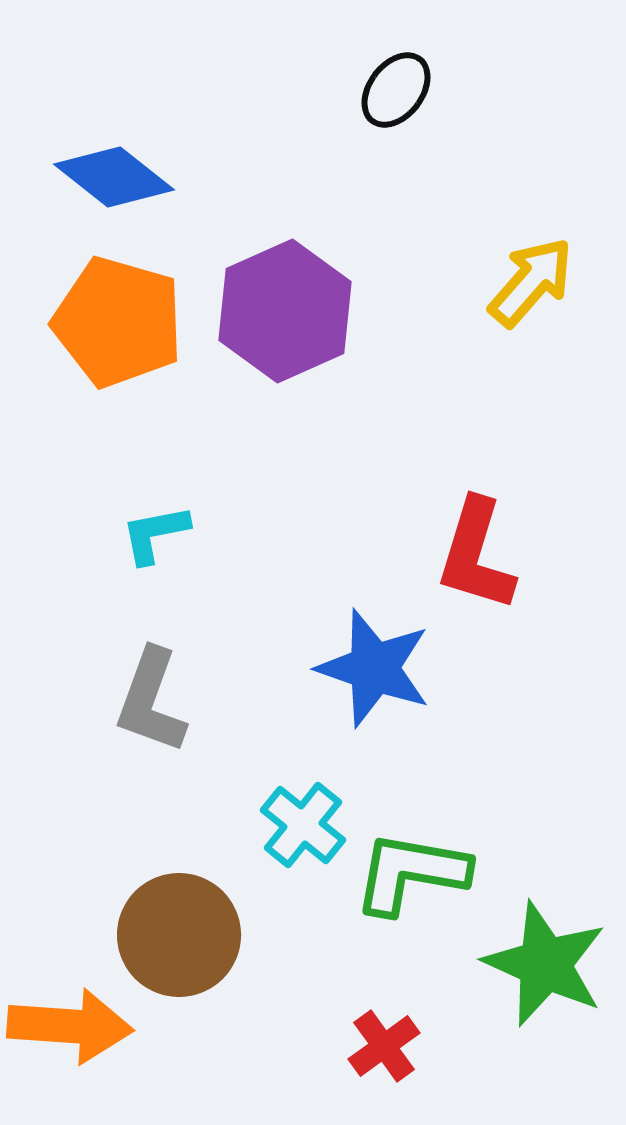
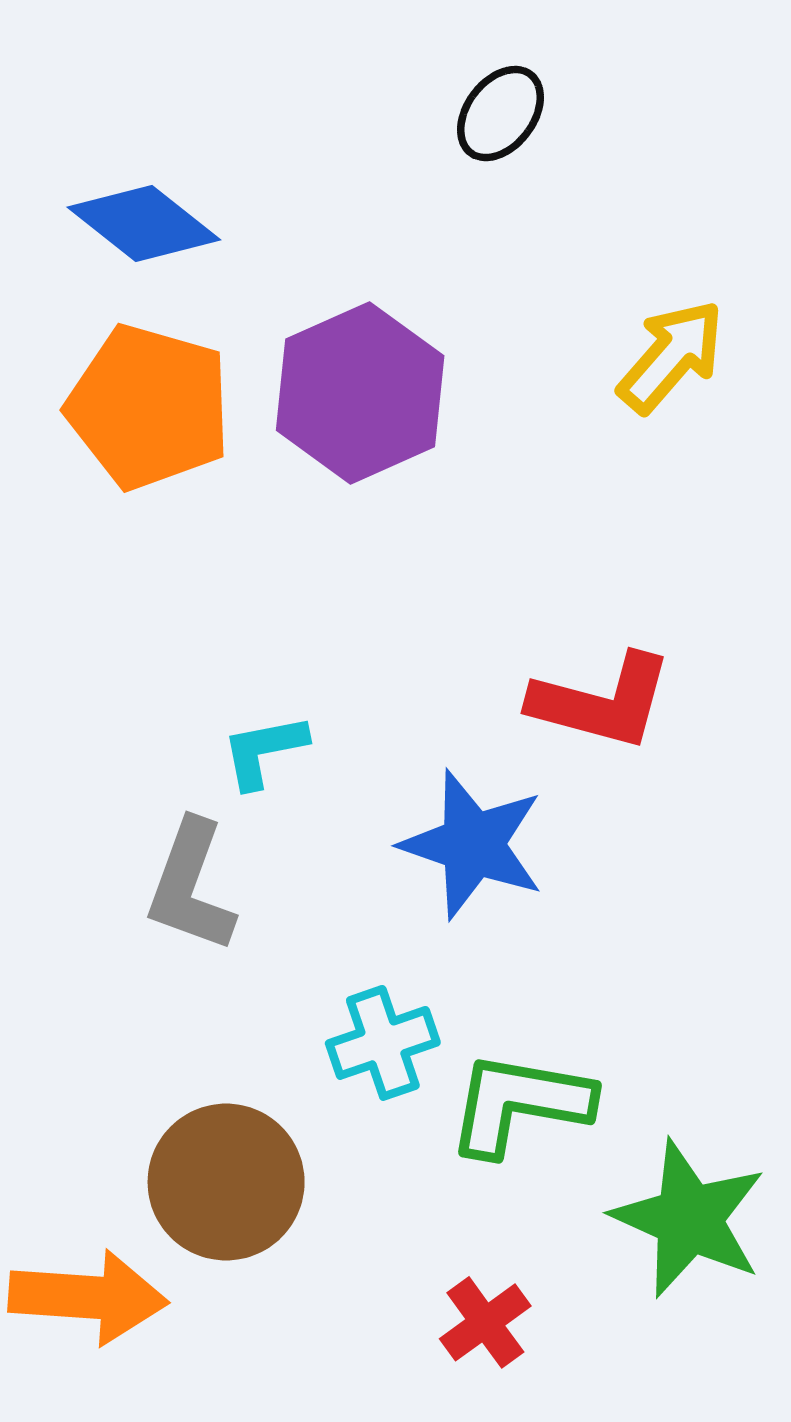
cyan L-shape: (155, 534) -> (264, 751), moved
red L-shape: (476, 555) -> (602, 702), turned -92
cyan cross: (303, 825) -> (383, 1043), turned 32

